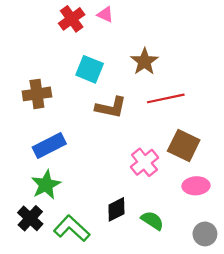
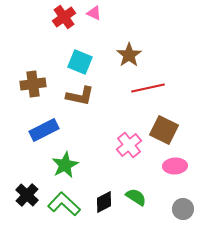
brown L-shape: (111, 107) -> (80, 96), moved
green star: (46, 185) -> (65, 165), moved
black diamond: (116, 209) -> (104, 202), moved

